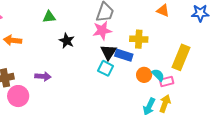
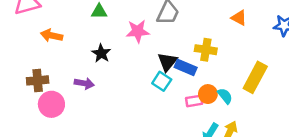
pink star: (102, 30) -> (138, 31), moved
black star: (67, 41) -> (101, 53), moved
pink rectangle: (167, 81) -> (194, 101), moved

